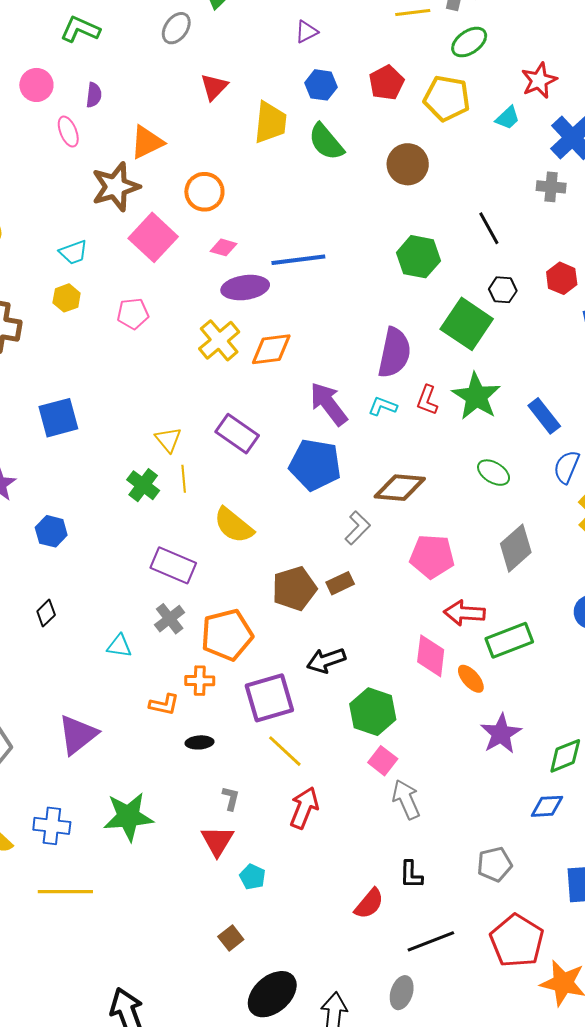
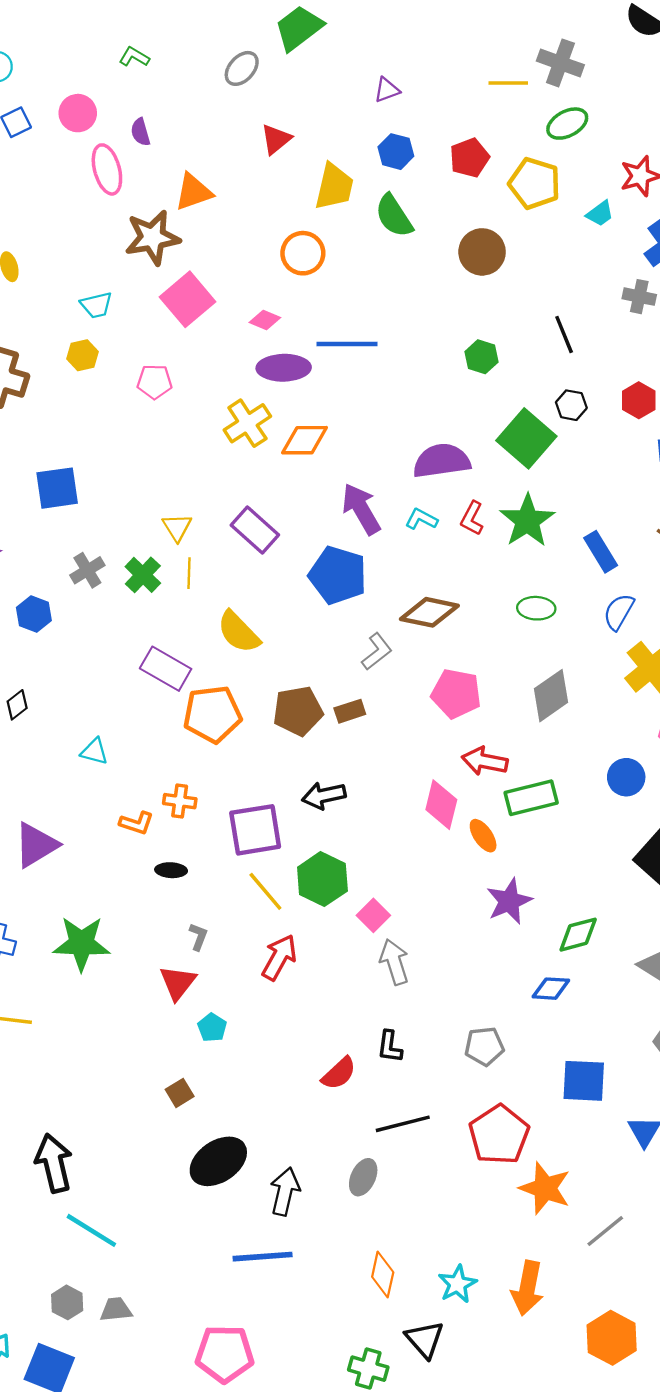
green L-shape: (80, 29) -> (134, 57), size x0.7
purple semicircle: (94, 95) -> (140, 132), turned 150
pink ellipse: (68, 132) -> (107, 169), size x1.4
orange circle: (204, 192) -> (303, 253), moved
green hexagon: (418, 257) -> (482, 357), size x0.7
purple semicircle: (394, 353) -> (442, 461), turned -117
green ellipse: (494, 473) -> (536, 608), turned -36
gray cross: (170, 619) -> (87, 570), moved
orange pentagon: (227, 635) -> (212, 714), moved
green hexagon: (373, 712) -> (322, 879), moved

